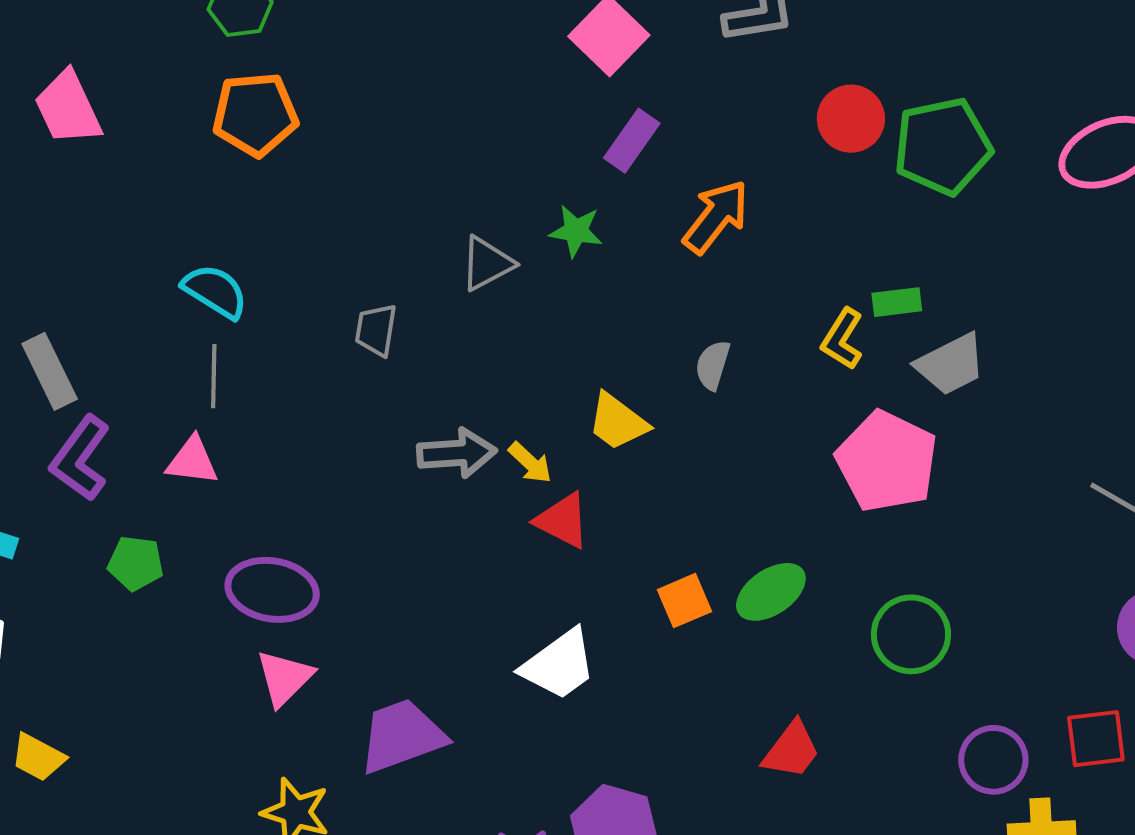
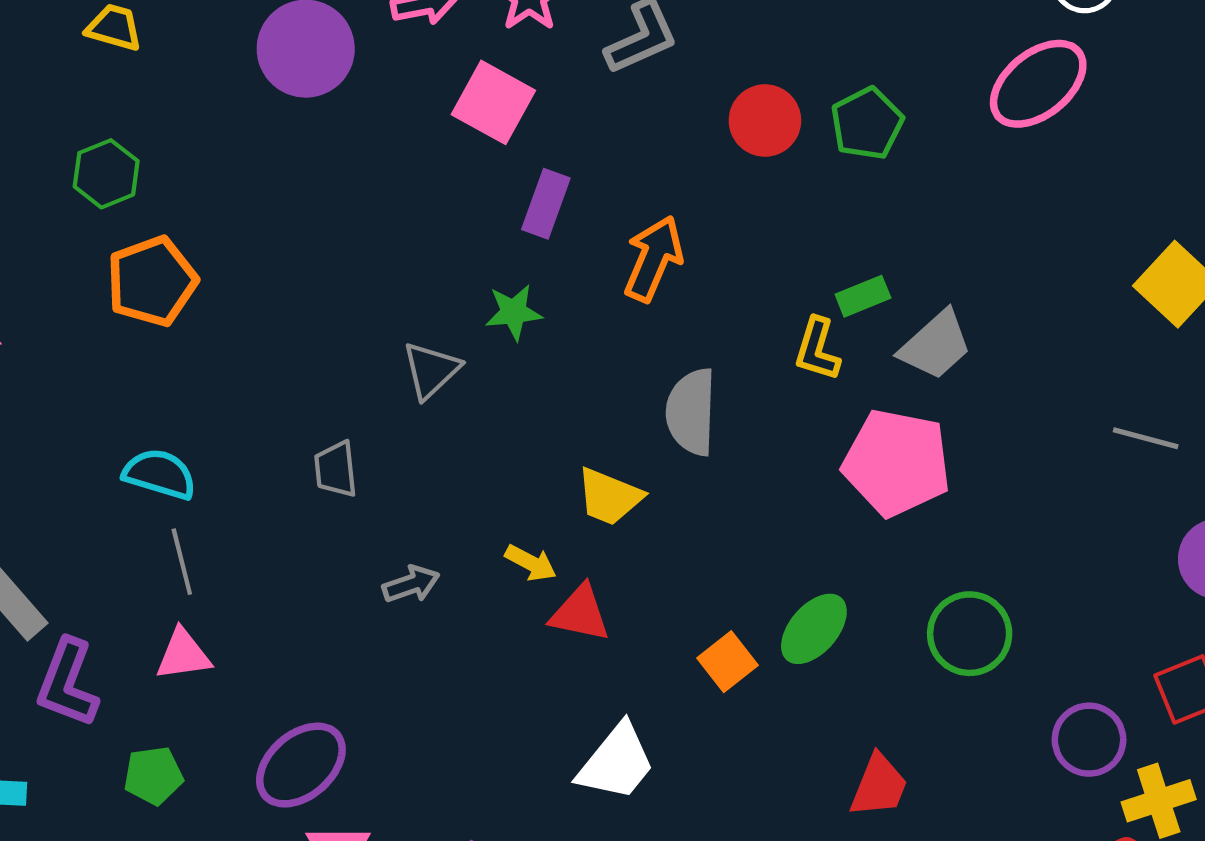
green pentagon: (943, 146) -> (867, 124), size x0.7
gray semicircle: (713, 365) -> (691, 412), size x1.6
gray arrow: (457, 453) -> (411, 584), moved, size x0.7
purple ellipse: (272, 590) -> (301, 765), turned -36

